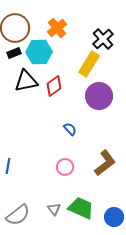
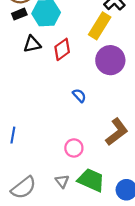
black triangle: (26, 81) -> (32, 44), size x0.7
pink circle: (65, 167) -> (74, 148), moved

